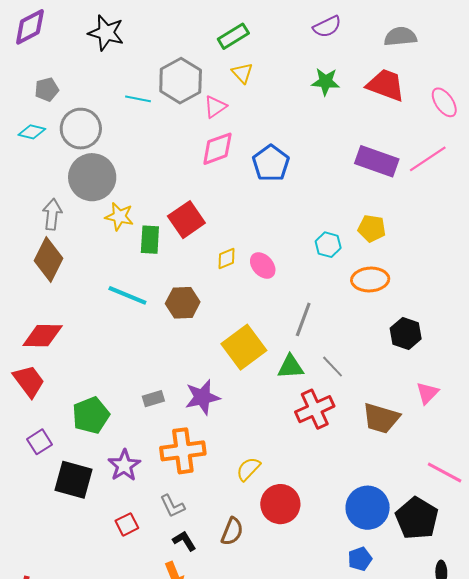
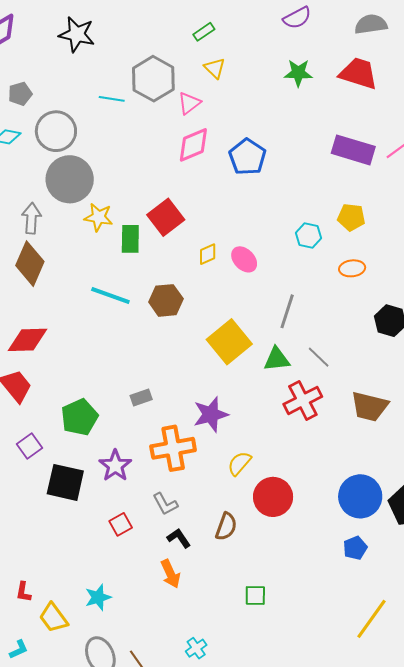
green rectangle: (233, 36) -> (204, 32), size x0.7
orange ellipse: (370, 279) -> (352, 268), size x0.7
purple star: (202, 397) -> (211, 414), moved

